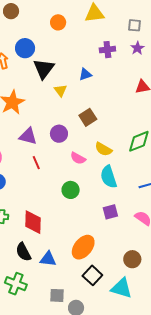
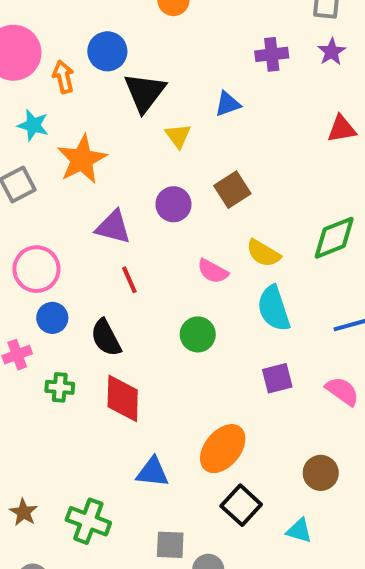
purple circle: (59, 134) -> (173, 204), moved
black semicircle: (23, 252) -> (106, 338), moved
cyan triangle: (122, 288) -> (299, 531), size x0.6

